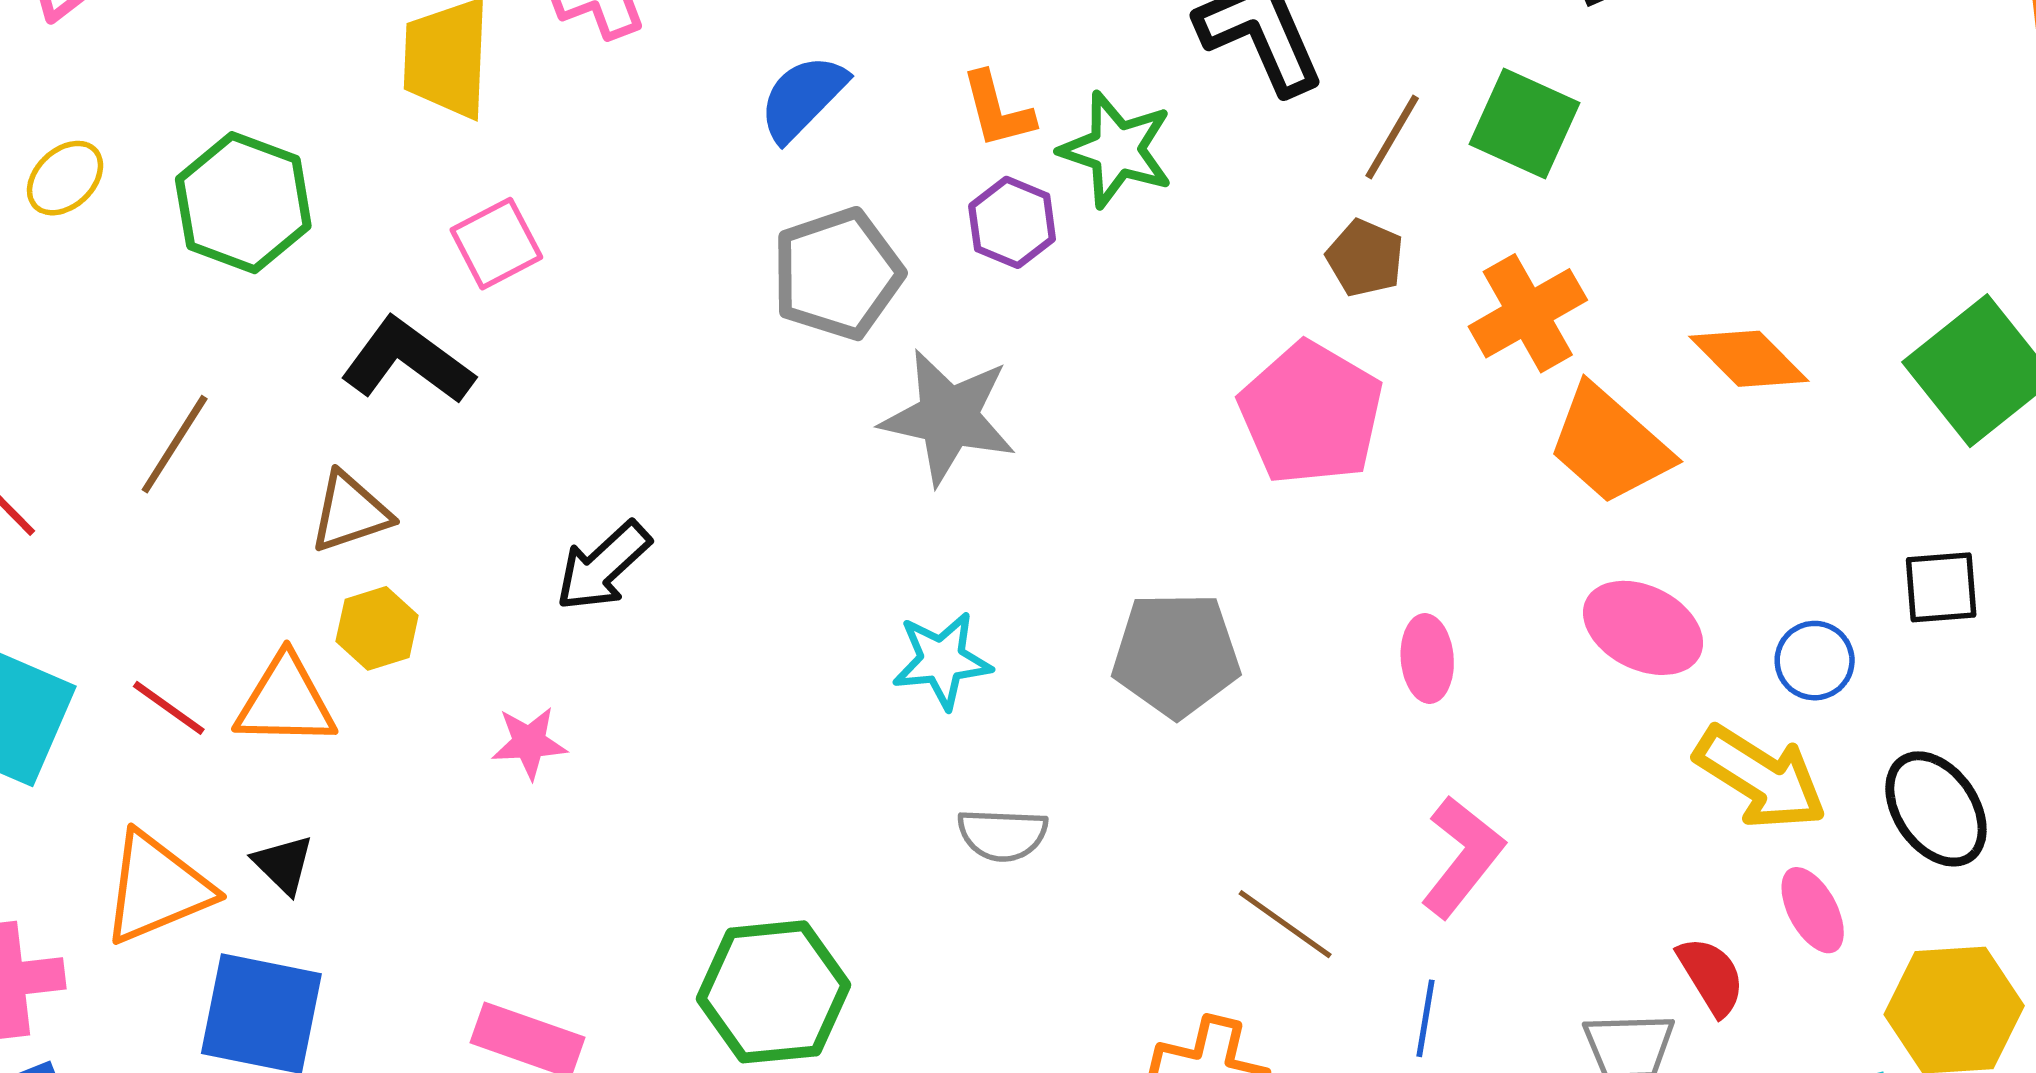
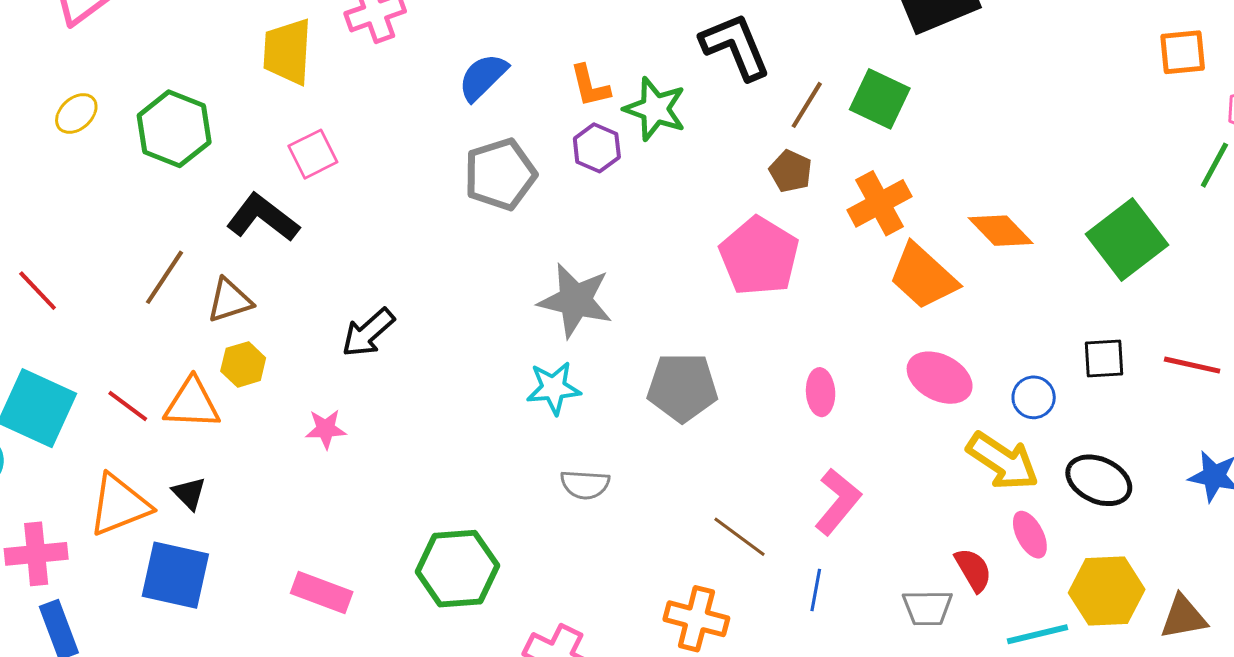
gray star: (948, 417) -> (575, 300), moved
brown line: (175, 444) -> (164, 277), moved
black ellipse: (1936, 809) -> (1099, 480), turned -32

